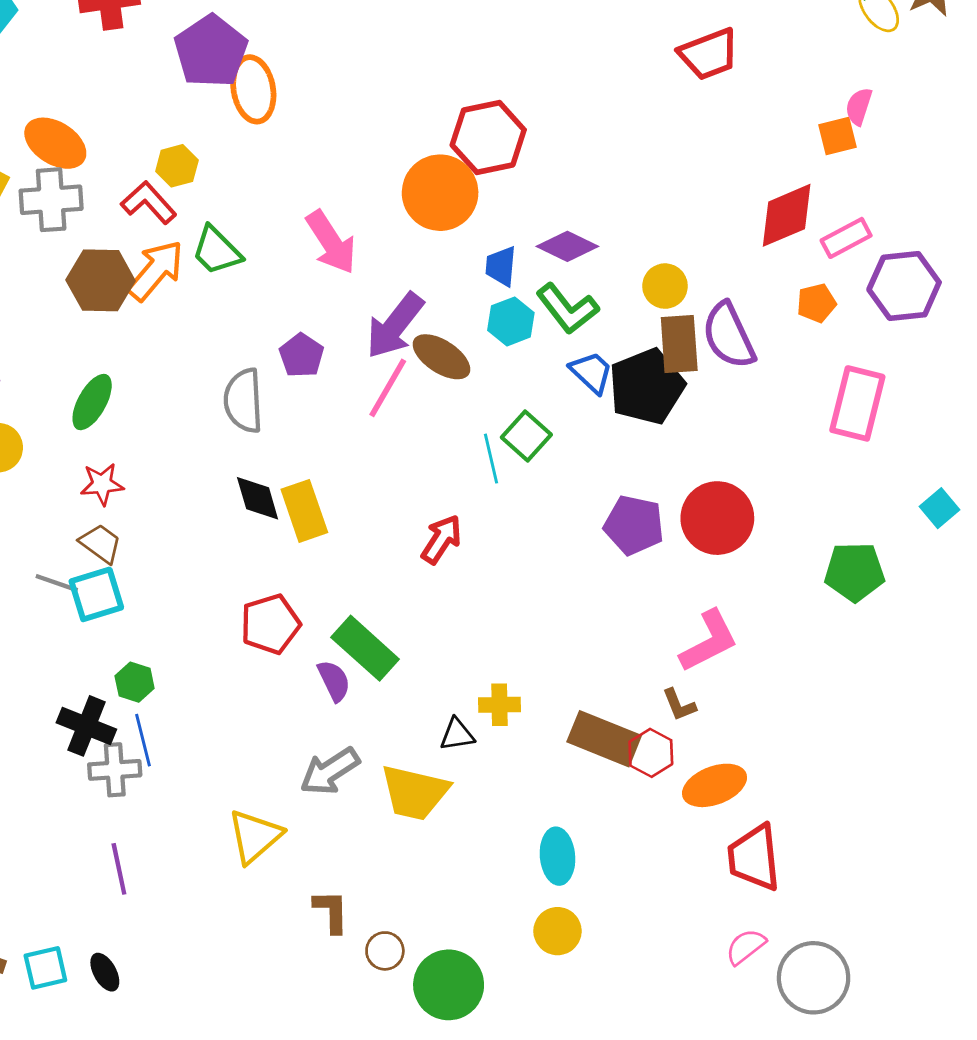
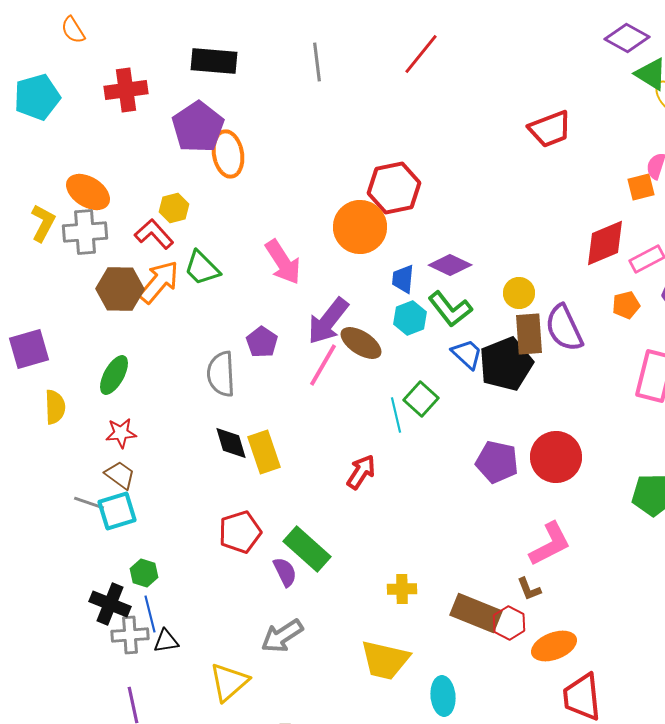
black triangle: (457, 734) -> (166, 641), moved
yellow trapezoid: (415, 792) -> (385, 660), moved

